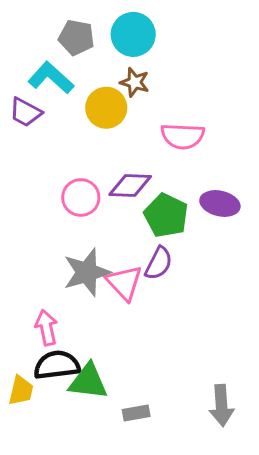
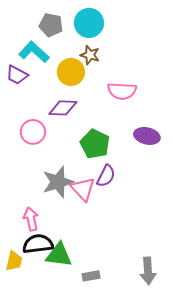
purple diamond: (130, 186) -> (63, 108), moved
pink circle: (81, 198) -> (33, 132), moved
green pentagon: (166, 215) -> (95, 144), moved

